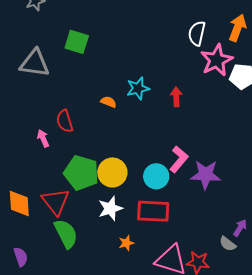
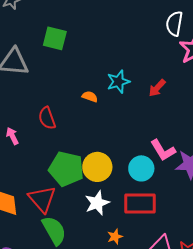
red arrow: (176, 97) -> (157, 88), turned -132
pink arrow: (43, 138) -> (12, 136), moved
pink L-shape: (179, 159) -> (163, 150), turned 112

